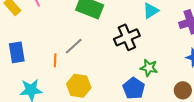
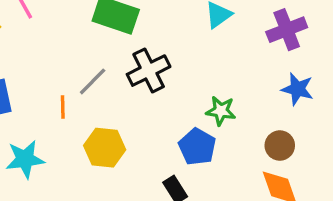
black cross: (127, 37) -> (149, 71), moved

